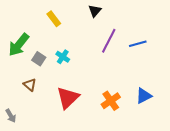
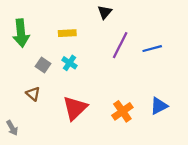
yellow rectangle: (54, 19) -> (67, 33), moved, turned -56
green arrow: (19, 45) -> (21, 33), moved, turned -45

